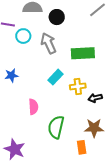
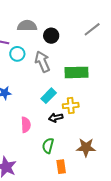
black arrow: (95, 98) -> (56, 118), moved
green semicircle: (56, 127) -> (48, 146), size x0.7
orange rectangle: (82, 147) -> (61, 167), moved

